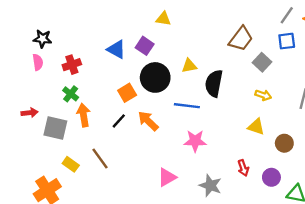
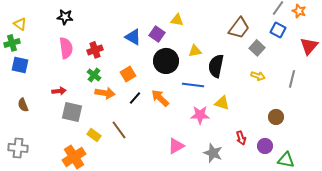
yellow triangle: (163, 19) -> (177, 20), moved
black star: (42, 39) -> (65, 17), moved
blue square: (287, 41) -> (278, 30), turned 35
pink semicircle: (38, 62) -> (66, 48), size x1.5
orange square: (127, 93) -> (128, 74), moved
orange arrow: (84, 115) -> (105, 93), turned 108
yellow triangle: (256, 127) -> (222, 103), moved
gray square: (55, 128) -> (72, 112), moved

